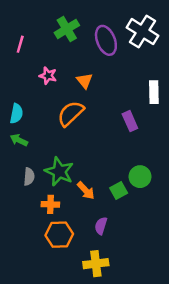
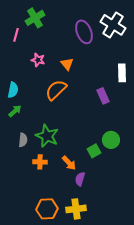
green cross: (67, 29) -> (35, 18), moved
green arrow: (19, 140) -> (15, 111), turned 112
orange arrow: (86, 190) -> (69, 163), moved
orange hexagon: (59, 235) -> (47, 209), moved

